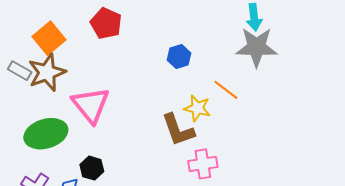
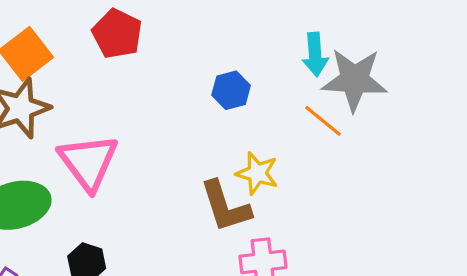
cyan arrow: (254, 17) -> (315, 55), moved
orange line: (226, 90) -> (323, 121), moved

